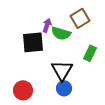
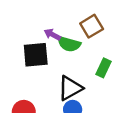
purple arrow: (47, 25) -> (52, 35), turned -80
black triangle: (62, 70) -> (70, 88), turned 30

